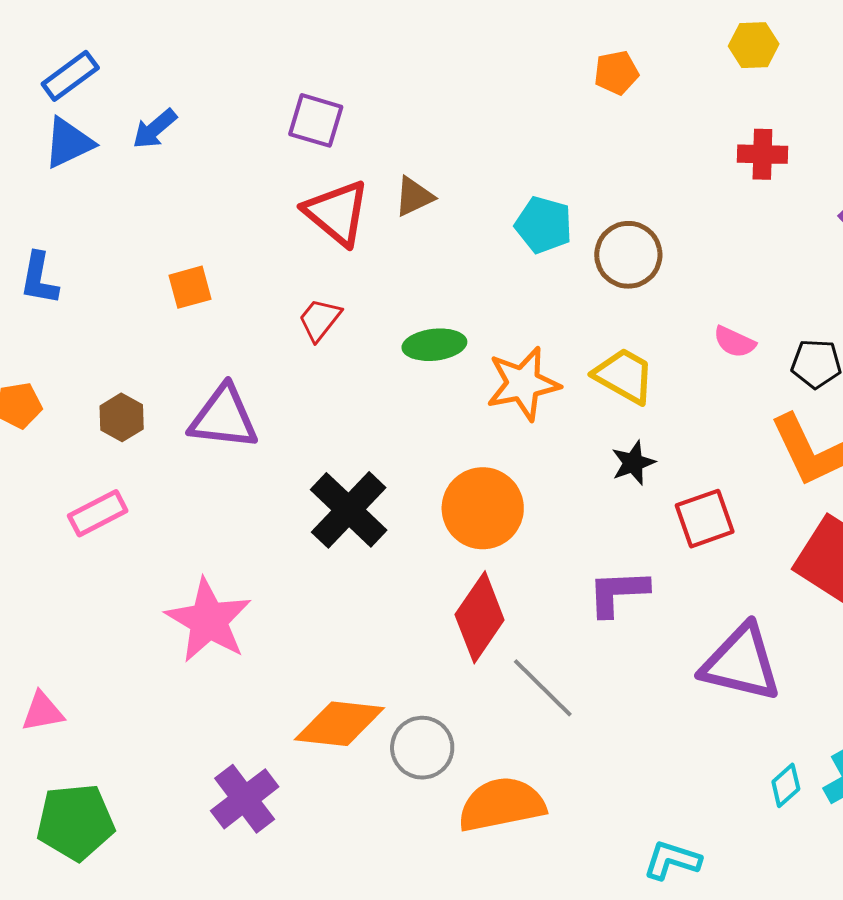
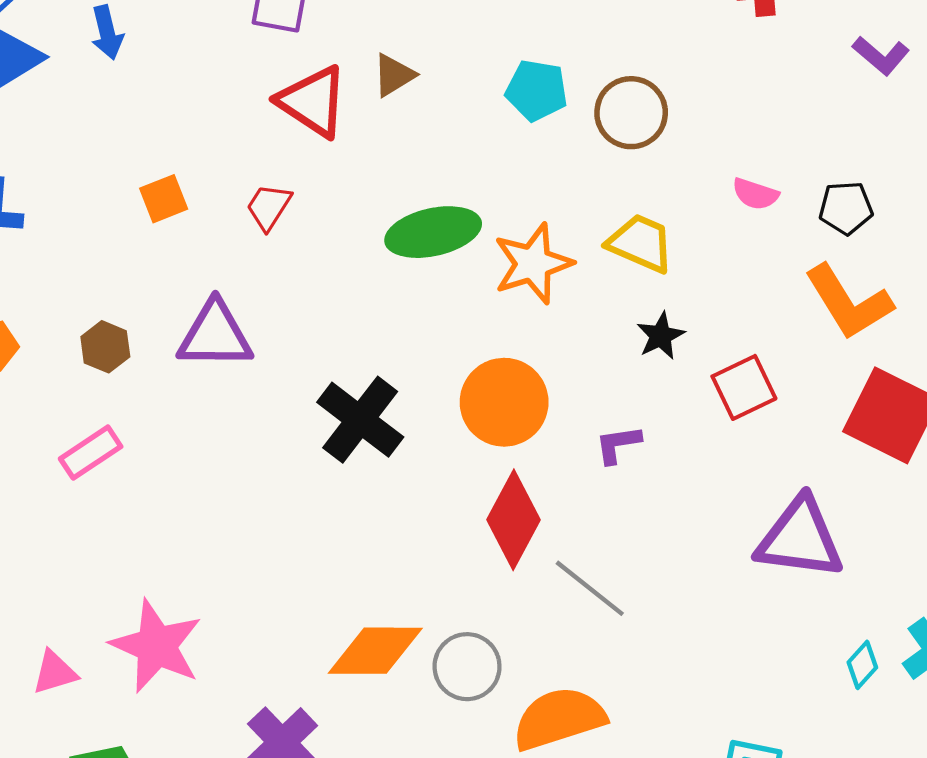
blue arrow: (155, 129) -> (107, 33), turned -57
red trapezoid: (320, 320) -> (269, 207), moved
green ellipse: (434, 345) -> (433, 232), size x1.4
purple L-shape: (618, 593) -> (618, 444), moved, size x0.7
pink star: (209, 620) -> (156, 646), moved

